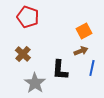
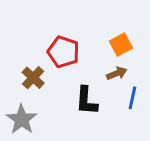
red pentagon: (28, 17) -> (63, 52), moved
gray star: (35, 83) -> (22, 119), moved

